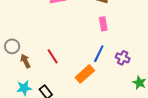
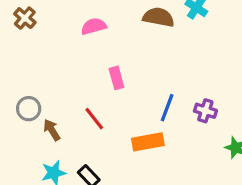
pink rectangle: (103, 24) -> (116, 78), moved
orange rectangle: (85, 74) -> (148, 142), turned 36

